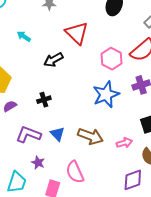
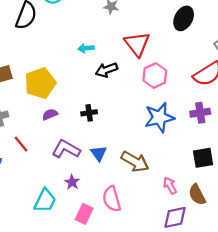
cyan arrow: (24, 36) -> (86, 48), moved, turned -48
pink hexagon: (112, 59) -> (155, 76), moved
pink arrow: (124, 143) -> (170, 186), moved, turned -112

